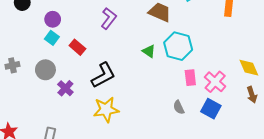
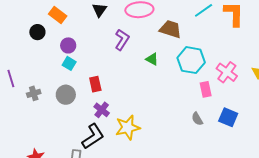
red rectangle: (77, 47) -> (95, 84), moved, turned 42
green triangle: (149, 51) -> (152, 59), moved
black L-shape: (103, 75) -> (93, 136), moved
pink cross: (215, 82) -> (227, 72), moved
purple cross: (65, 88) -> (102, 110), moved

